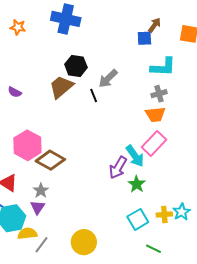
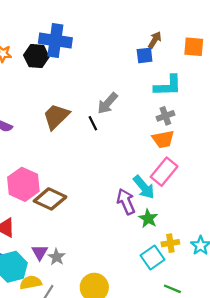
black hexagon: (76, 66) -> (36, 56), moved
purple arrow: (118, 168) -> (126, 202), turned 130
gray star: (41, 191) -> (56, 257), moved
yellow cross: (164, 215) -> (170, 243), moved

